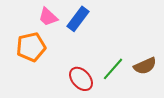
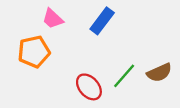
blue rectangle: (78, 19) -> (102, 21), moved

